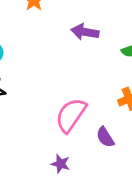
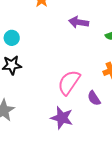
purple star: (61, 164) -> (62, 118), size x1.6

